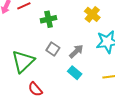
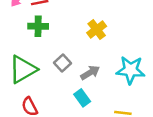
yellow cross: (92, 14) -> (97, 30), moved
green cross: (49, 19) -> (38, 26), moved

